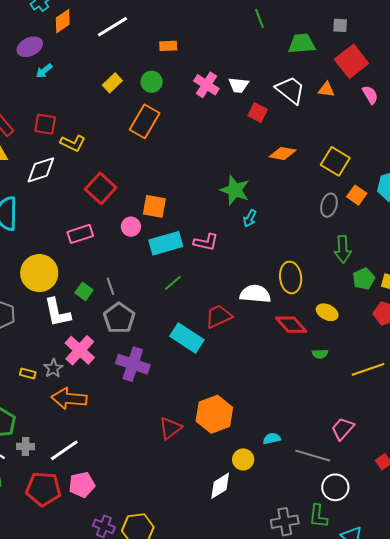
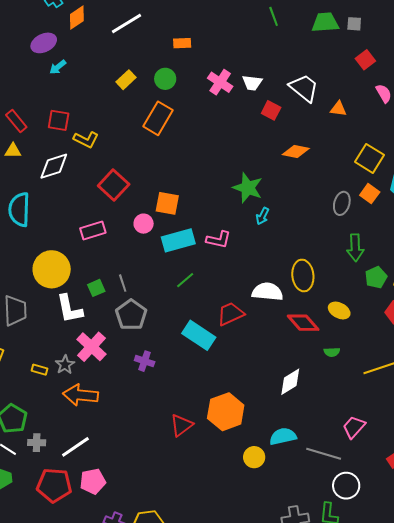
green trapezoid: (302, 44) -> (325, 22), moved
red square: (352, 61) -> (365, 60), size x0.6
orange triangle: (326, 90) -> (338, 109), moved
yellow square: (335, 161) -> (369, 158), moved
green square: (84, 291) -> (96, 288), turned 30
purple cross: (133, 364) -> (145, 361), size x0.6
cyan semicircle: (272, 439) -> (283, 436), size x1.5
white diamond: (220, 486) -> (290, 382), moved

